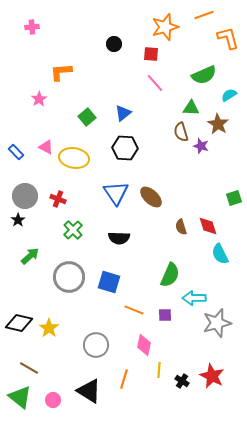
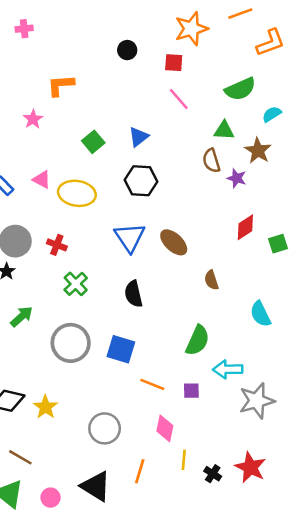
orange L-shape: (228, 38) -> (271, 42), turned 85
red diamond: (208, 226) -> (245, 227), moved, turned 75
black semicircle: (119, 238) -> (133, 294), turned 75

